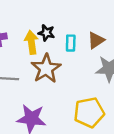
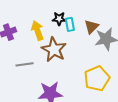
black star: (46, 33) -> (59, 19), moved
brown triangle: (96, 40) -> (91, 27), moved

